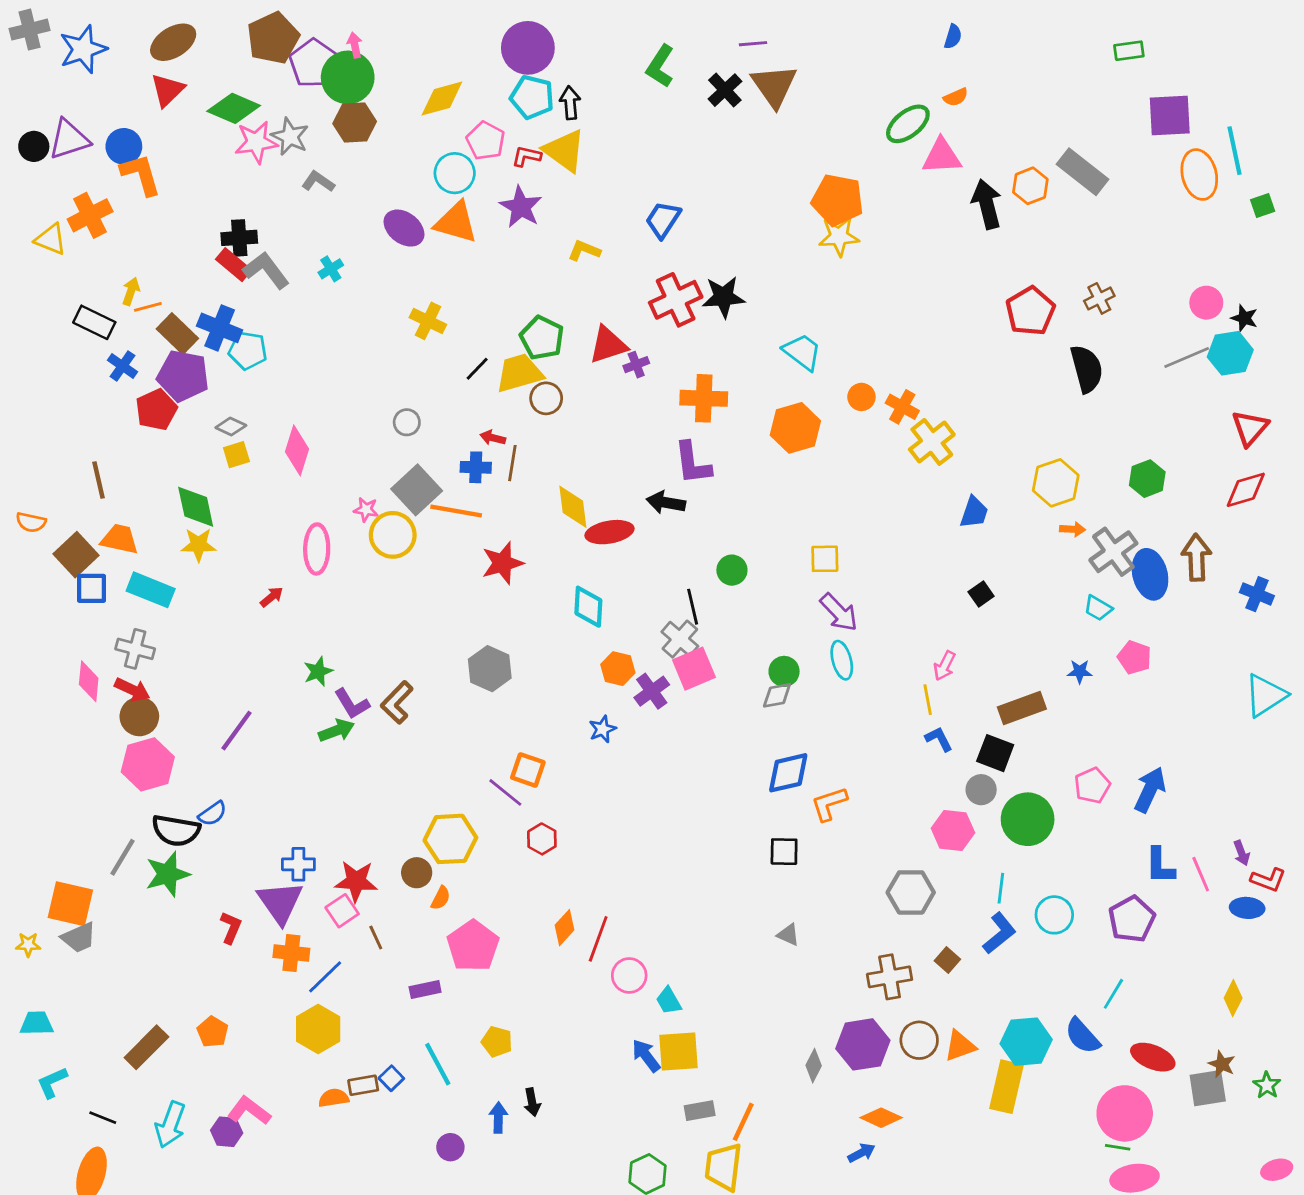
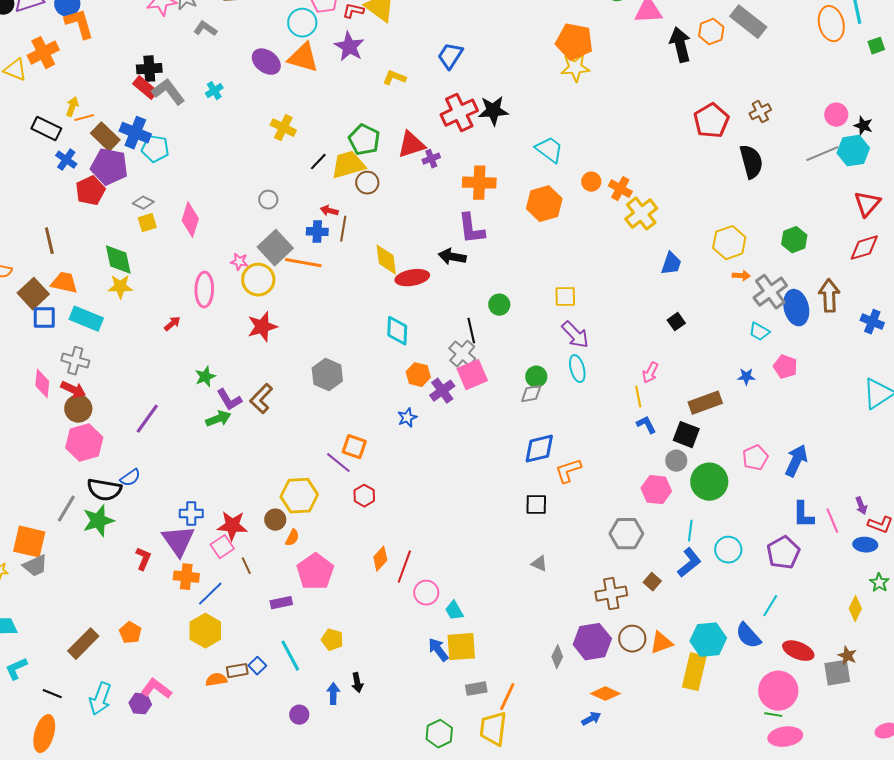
red star: (503, 563) -> (262, 327), moved
green star: (1267, 1085) -> (879, 583), moved

